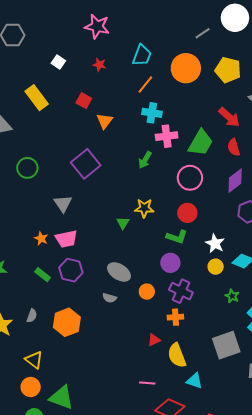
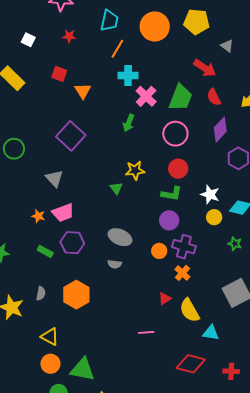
pink cross: (167, 136) -> (146, 96), turned -30
orange circle: (147, 292) -> (159, 251), moved
orange cross: (175, 317) -> (182, 273), turned -35
pink line: (147, 383) -> (146, 332), moved

